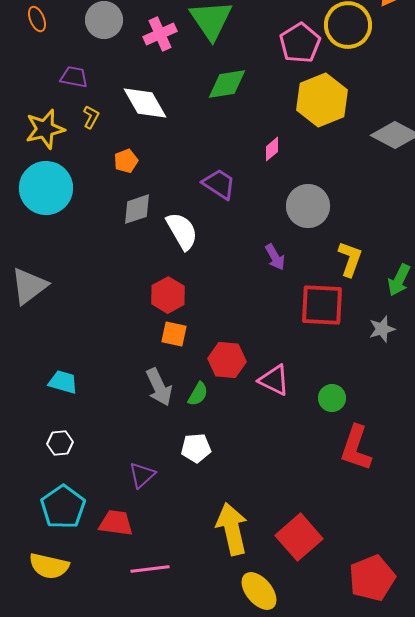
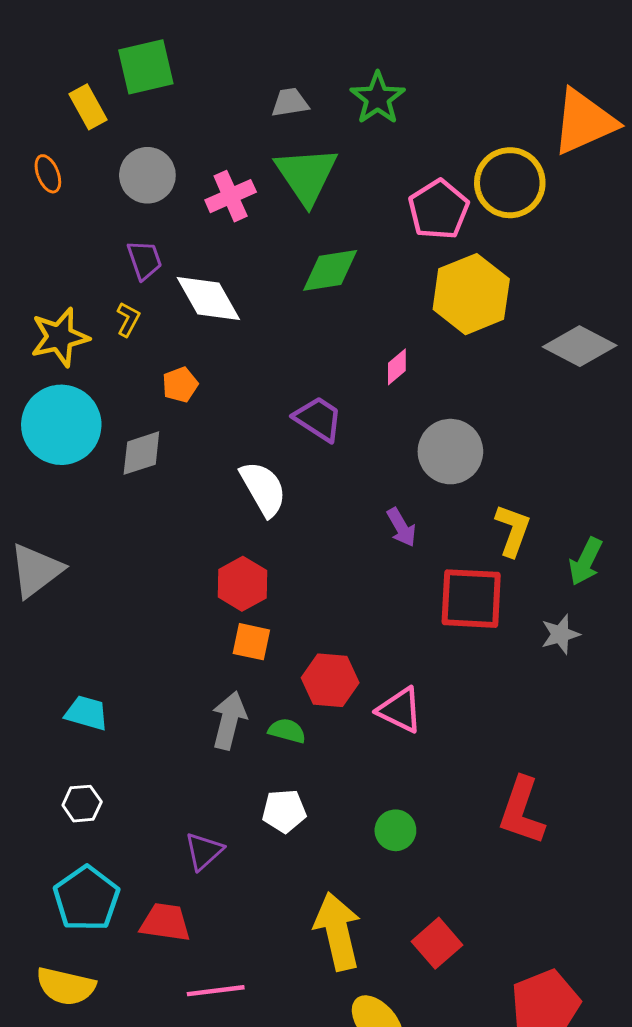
purple trapezoid: (74, 77) -> (144, 260), moved, turned 60
gray diamond: (137, 209) -> (141, 453), moved
gray arrow: (159, 387) -> (229, 720), turned -141
green semicircle: (198, 394) -> (287, 731), turned -105
green circle: (332, 398) -> (395, 830), moved
red square: (299, 537) -> (437, 943), size x0.7

